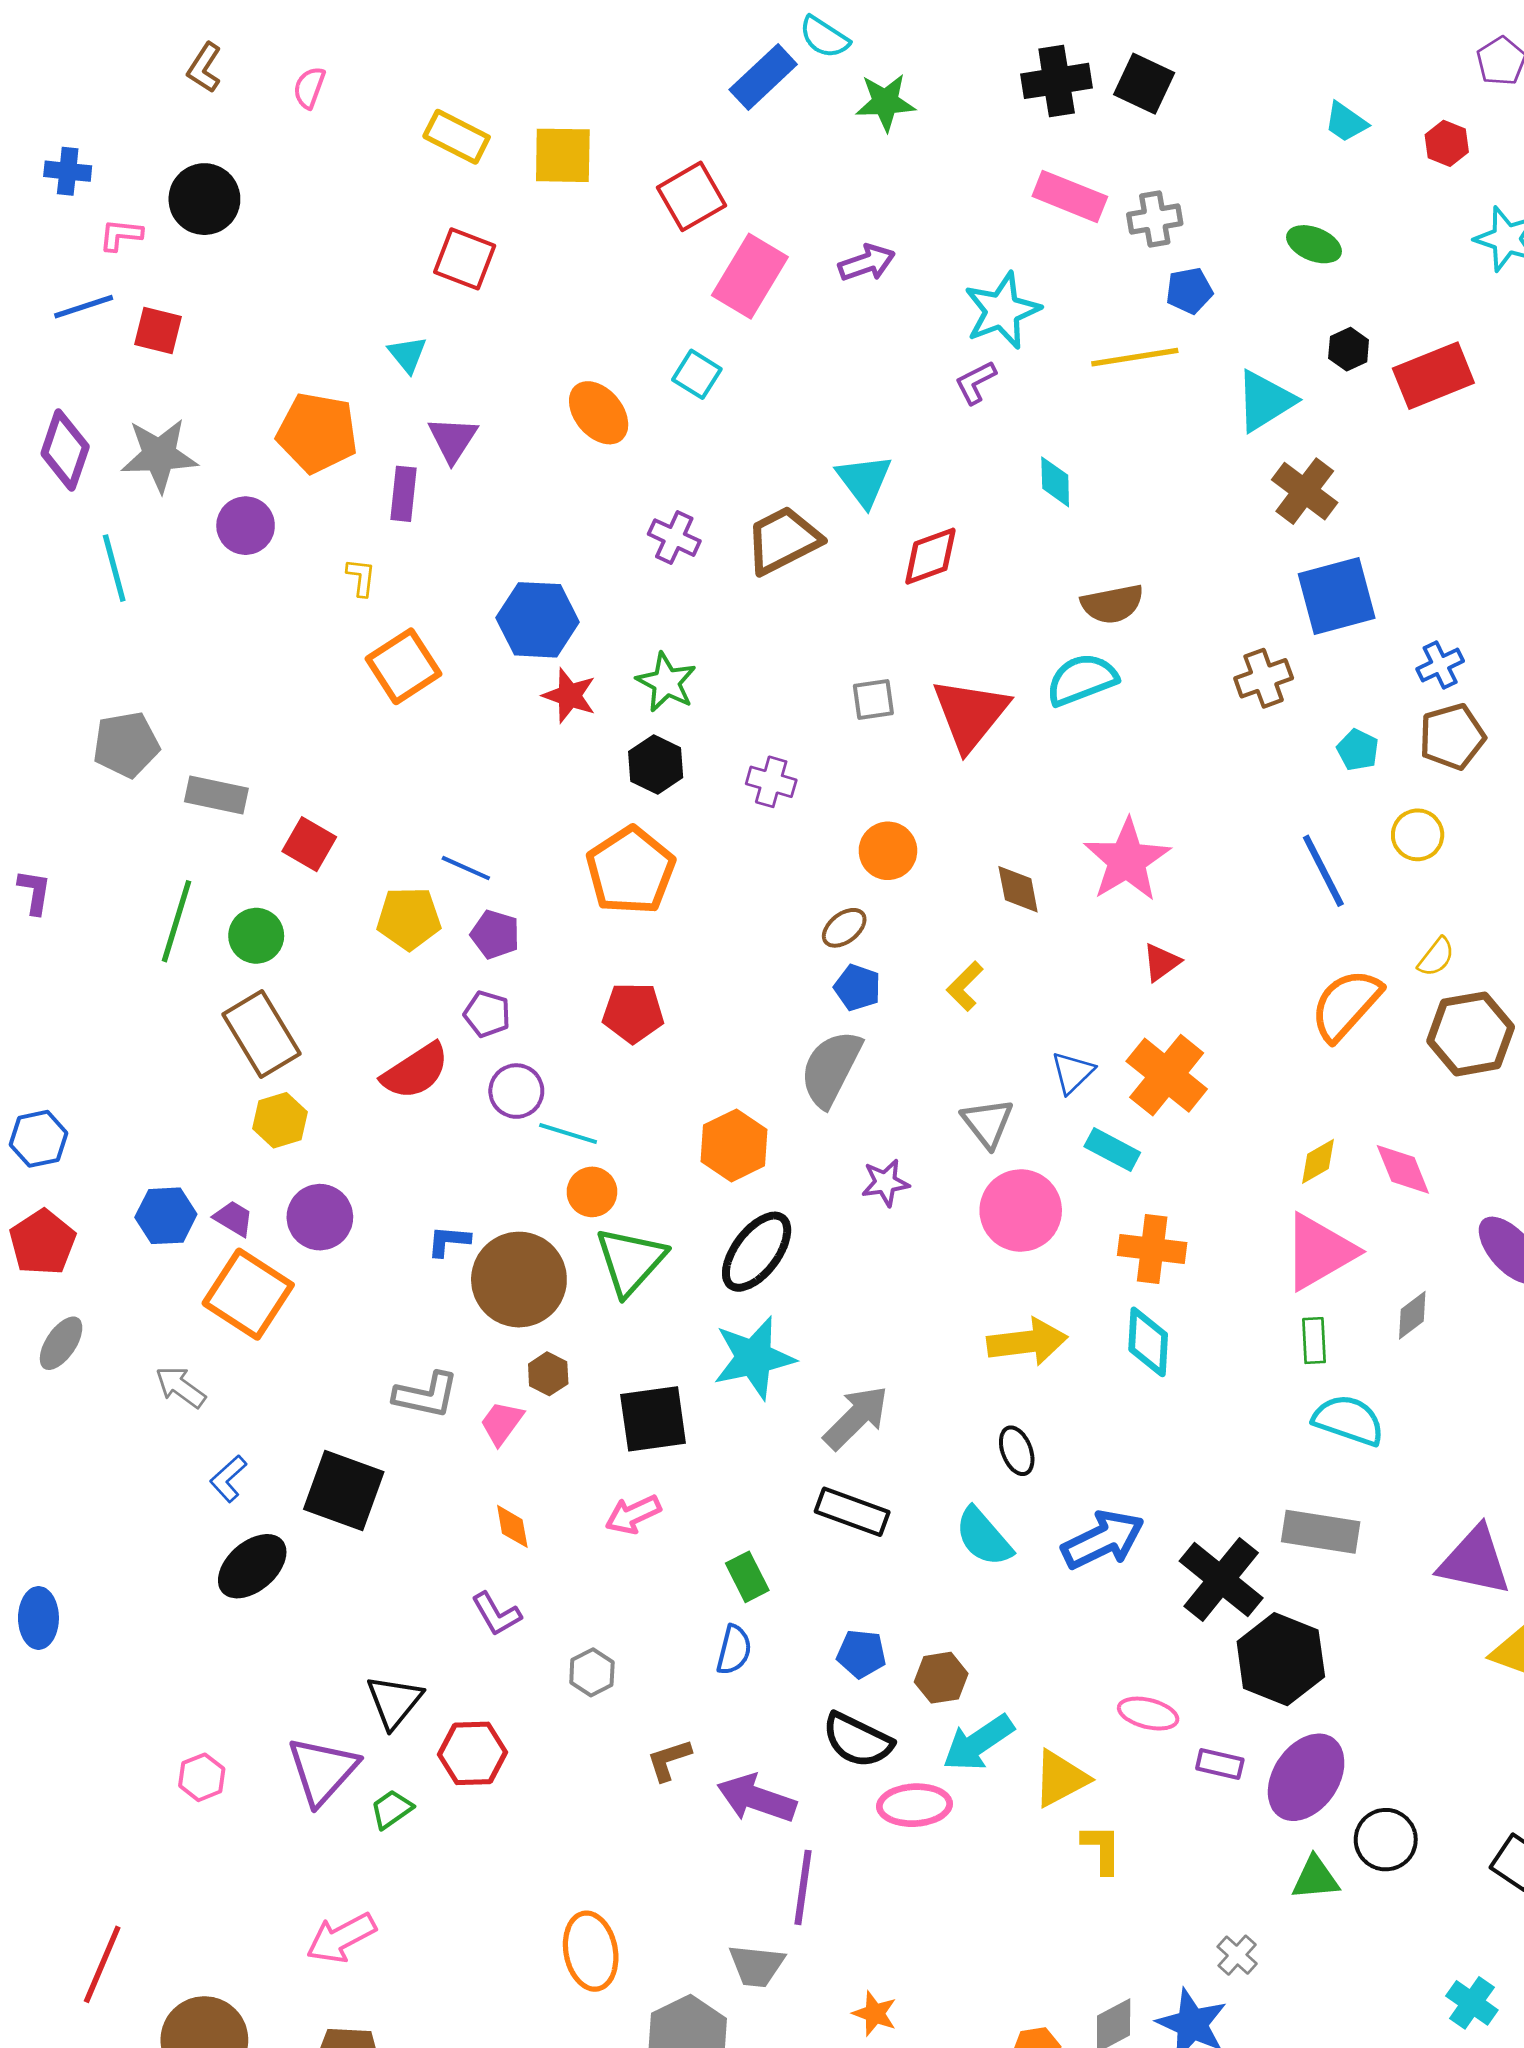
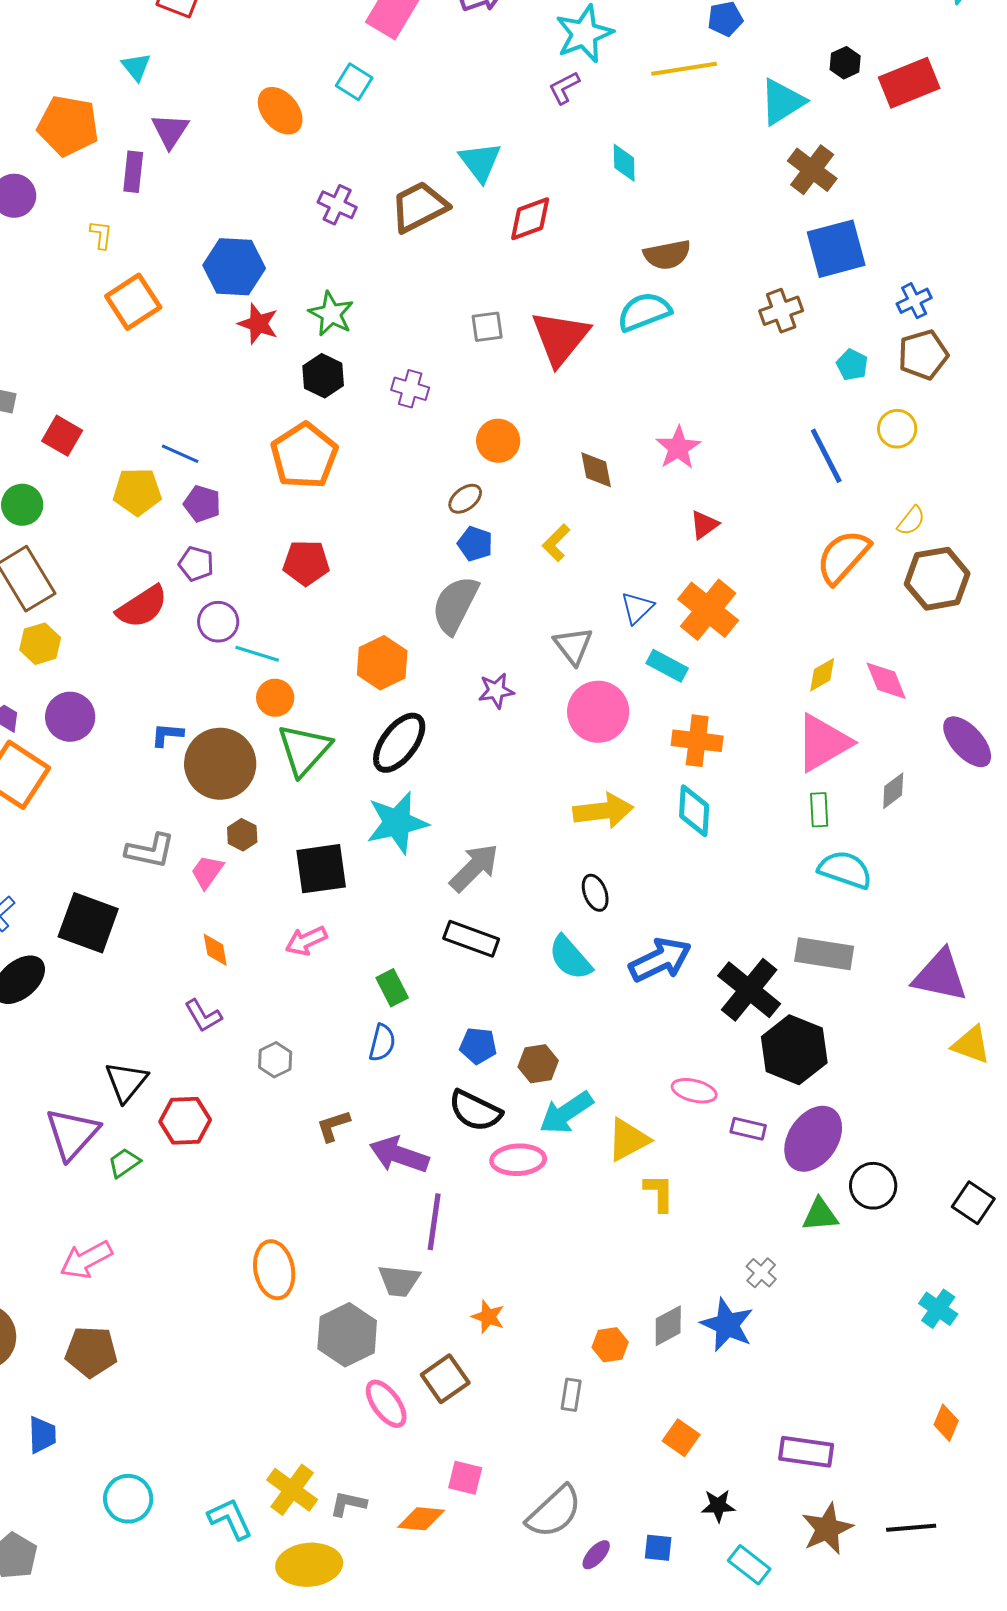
pink star: (1127, 860) -> (678, 448), size x0.7

